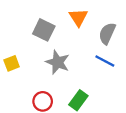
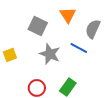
blue line: (105, 61) -> (79, 48), moved

